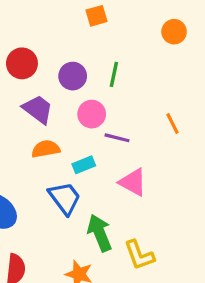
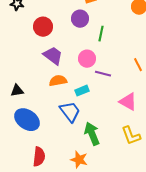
purple circle: (73, 76) -> (80, 19), moved
pink triangle: (133, 182) -> (128, 102), moved
yellow L-shape: (139, 255) -> (131, 136), moved

